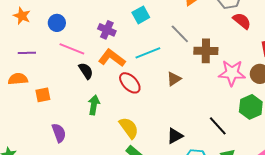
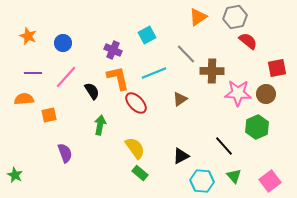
pink line: (72, 49) -> (66, 77), moved, turned -70
orange L-shape: (112, 58) -> (118, 78), turned 40

